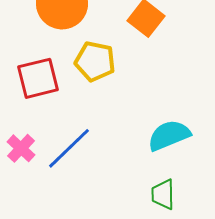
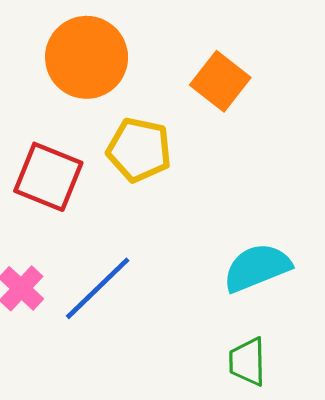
red square: (38, 78) -> (48, 177), turned 36

